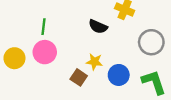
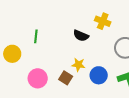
pink circle: (45, 52) -> (38, 78), moved
yellow circle: (14, 58) -> (12, 54), moved

